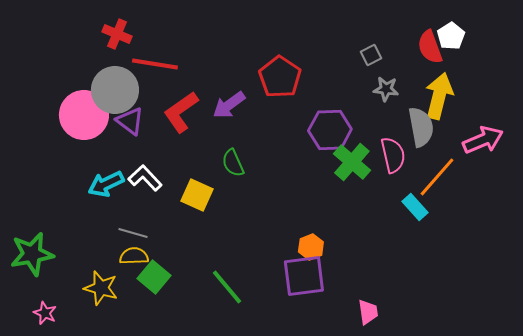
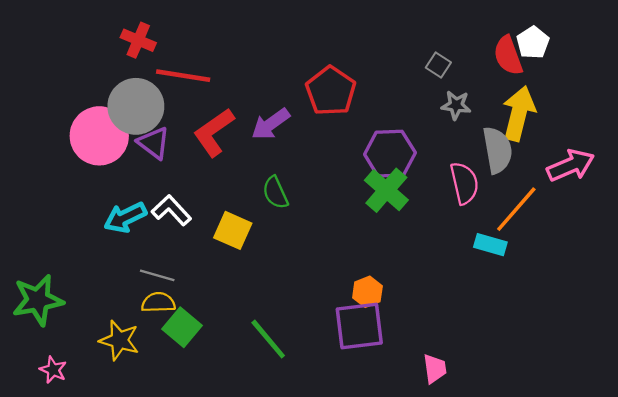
gray square: (371, 55) -> (438, 65), turned -30
green cross: (352, 162) -> (386, 190), moved
cyan rectangle: (415, 207) -> (490, 245), turned -32

